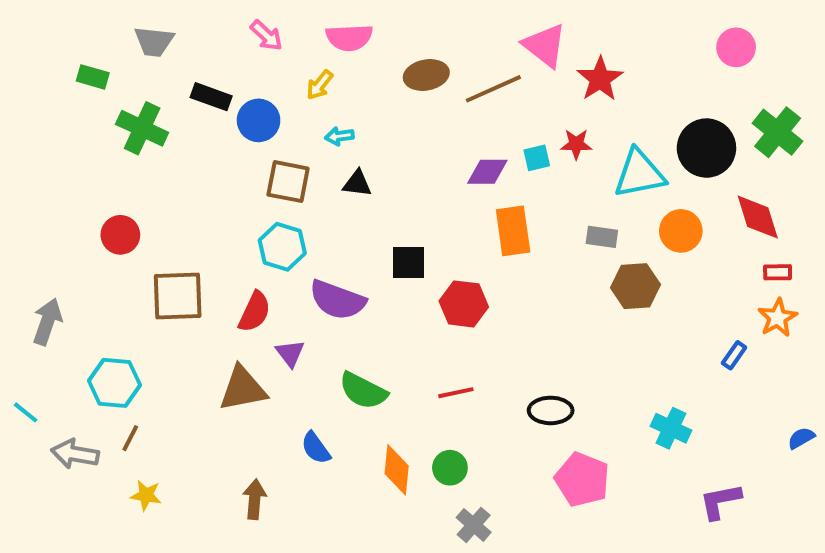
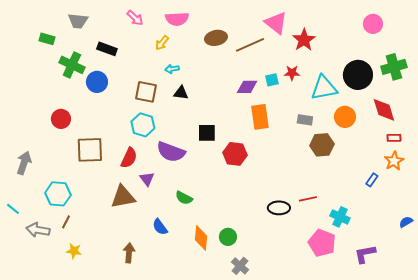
blue circle: (259, 120) -> (97, 82), moved
green cross: (778, 132) -> (394, 67), turned 35
green semicircle: (363, 391) -> (184, 198), size x0.7
red line: (456, 393) -> (308, 199), moved
pink pentagon: (582, 480) -> (322, 243), moved

